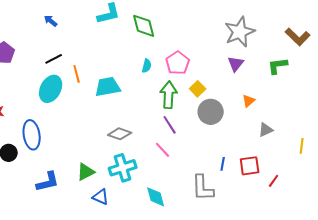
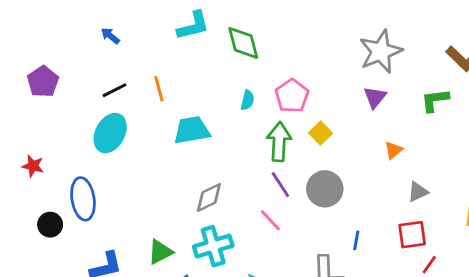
orange line: (77, 74) -> (159, 89), moved
gray circle: (211, 112) -> (325, 189), moved
gray diamond: (120, 134) -> (209, 197), turned -45
red square: (250, 166) -> (412, 235), moved

